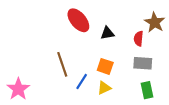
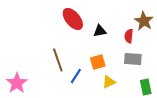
orange square: (105, 66) -> (98, 62), turned -35
yellow triangle: (104, 88) -> (109, 82), moved
green rectangle: (147, 90) -> (146, 87), moved

